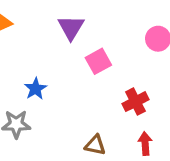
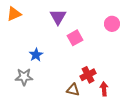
red cross: (135, 102) -> (88, 75), moved

